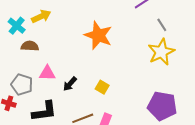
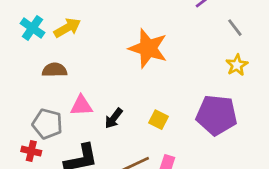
cyan cross: (17, 26) -> (32, 28), moved
yellow star: (161, 52) -> (237, 65), size x0.6
purple pentagon: (162, 106) -> (217, 115), moved

